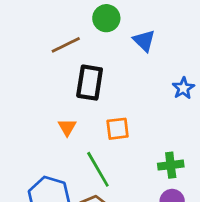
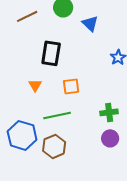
brown line: (66, 45) -> (27, 16), moved
green line: (98, 169) -> (57, 115), turned -72

